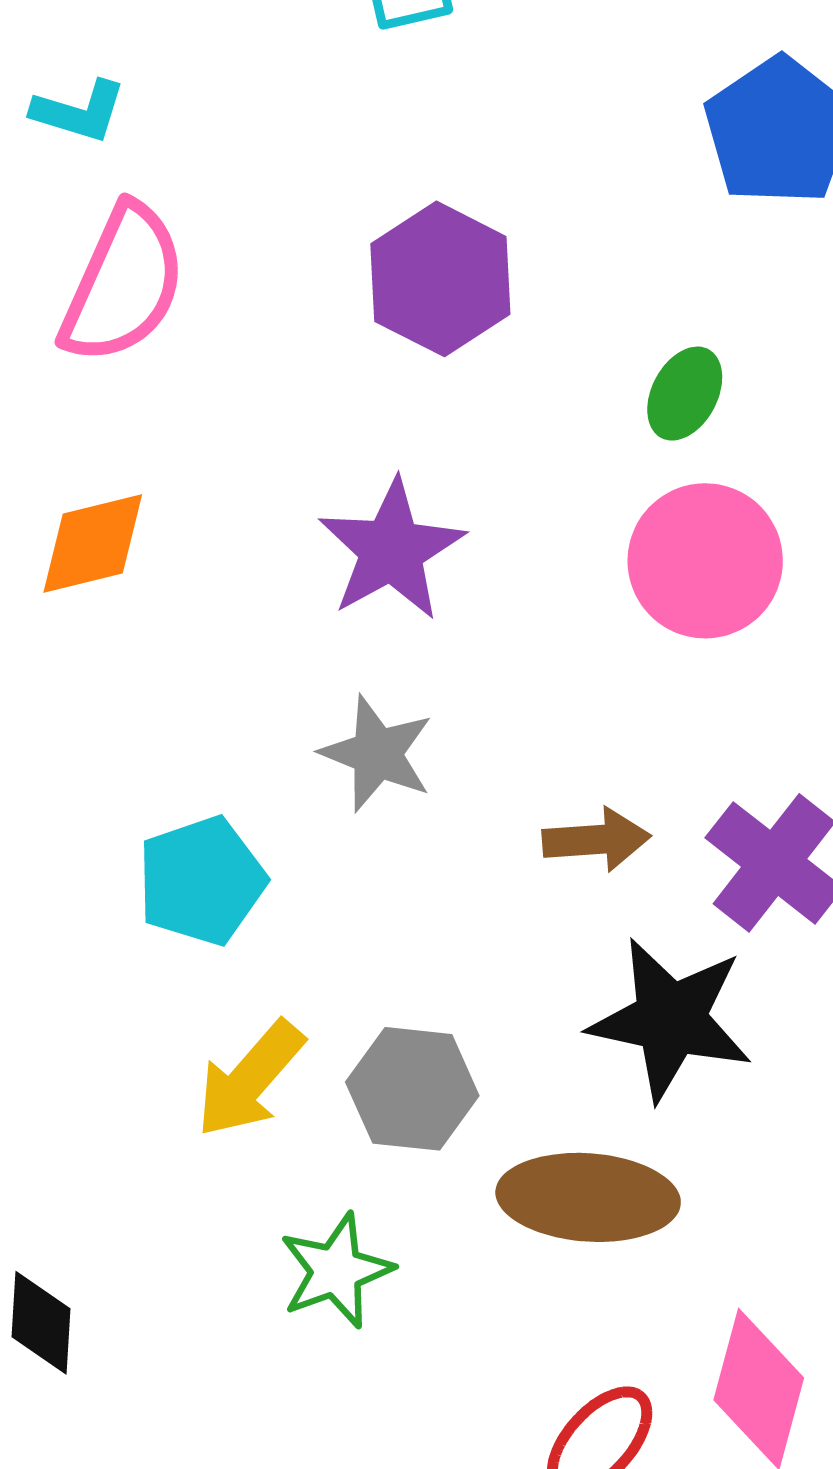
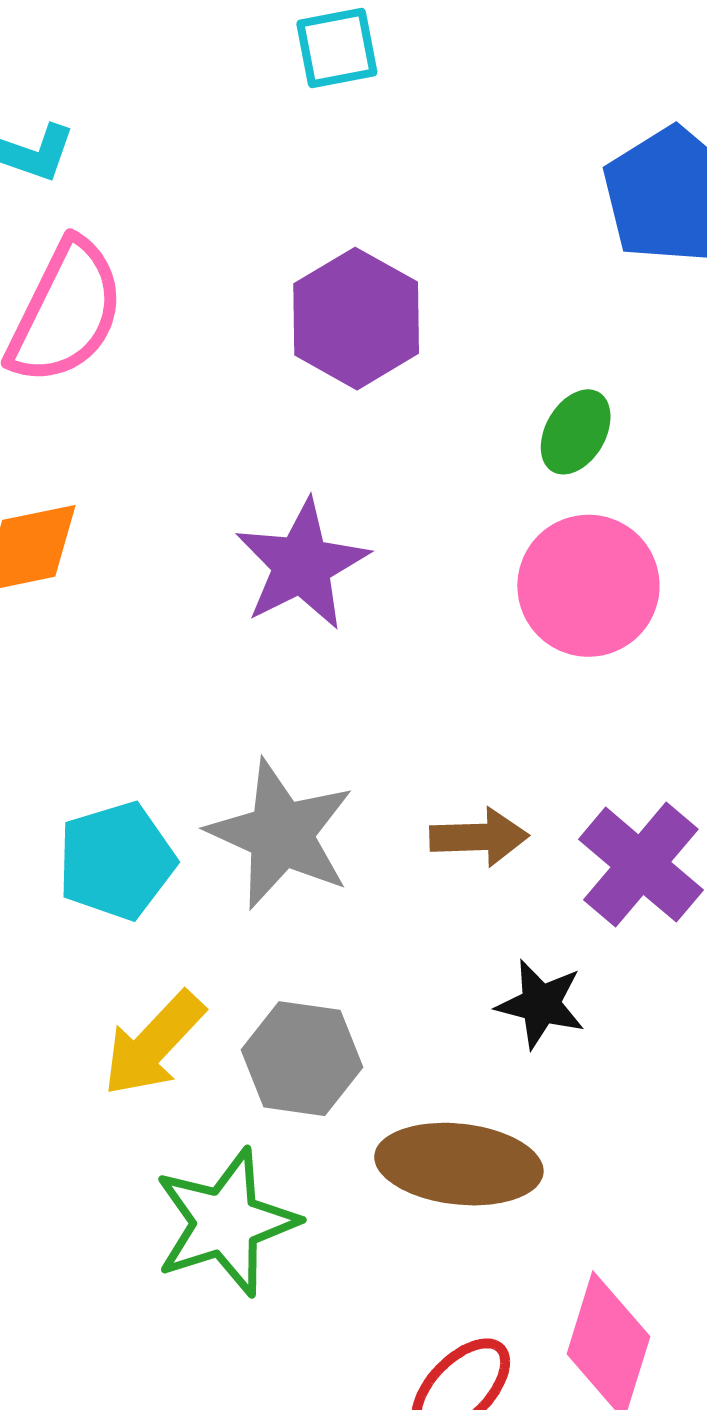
gray star: (377, 754) -> (281, 834), moved, size x1.4
black star: (671, 1019) -> (541, 1004), size x0.6
green star: (336, 1271) -> (226, 1222), size x1.4

